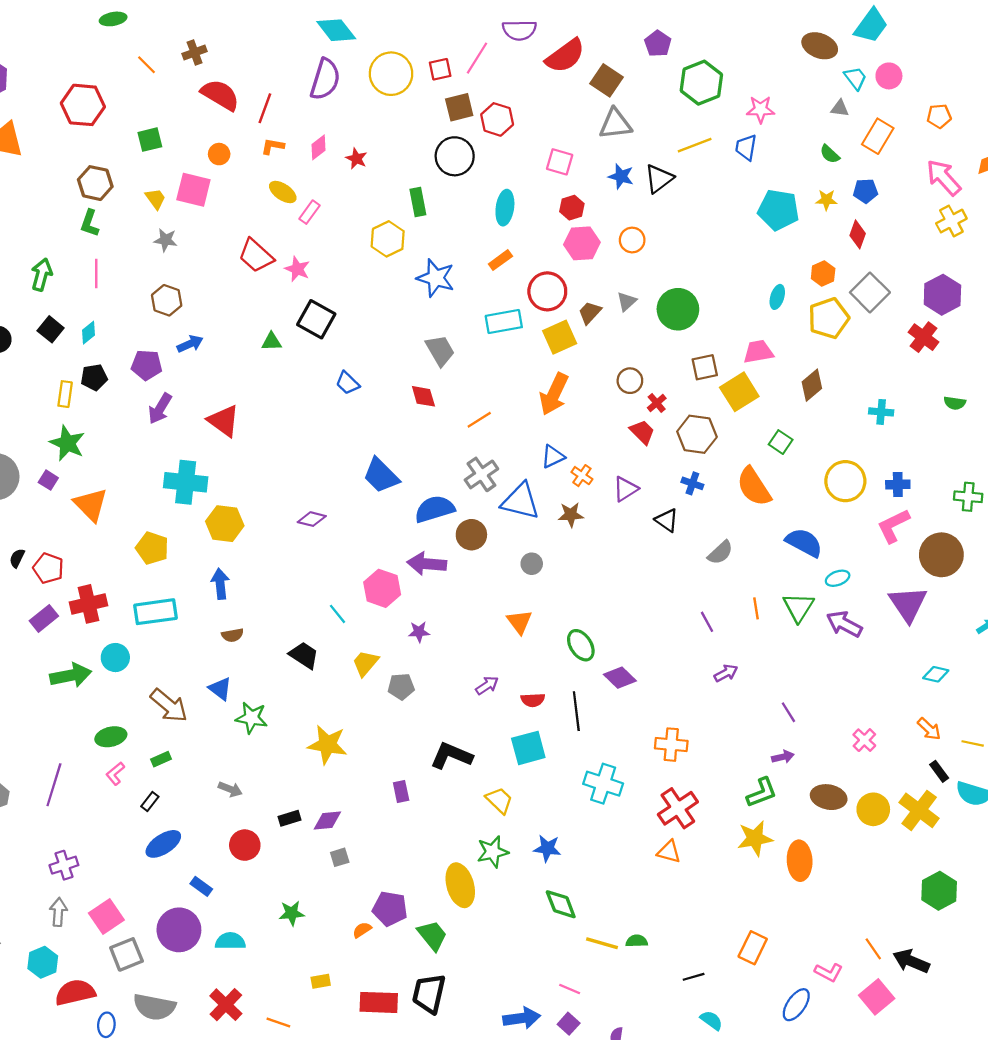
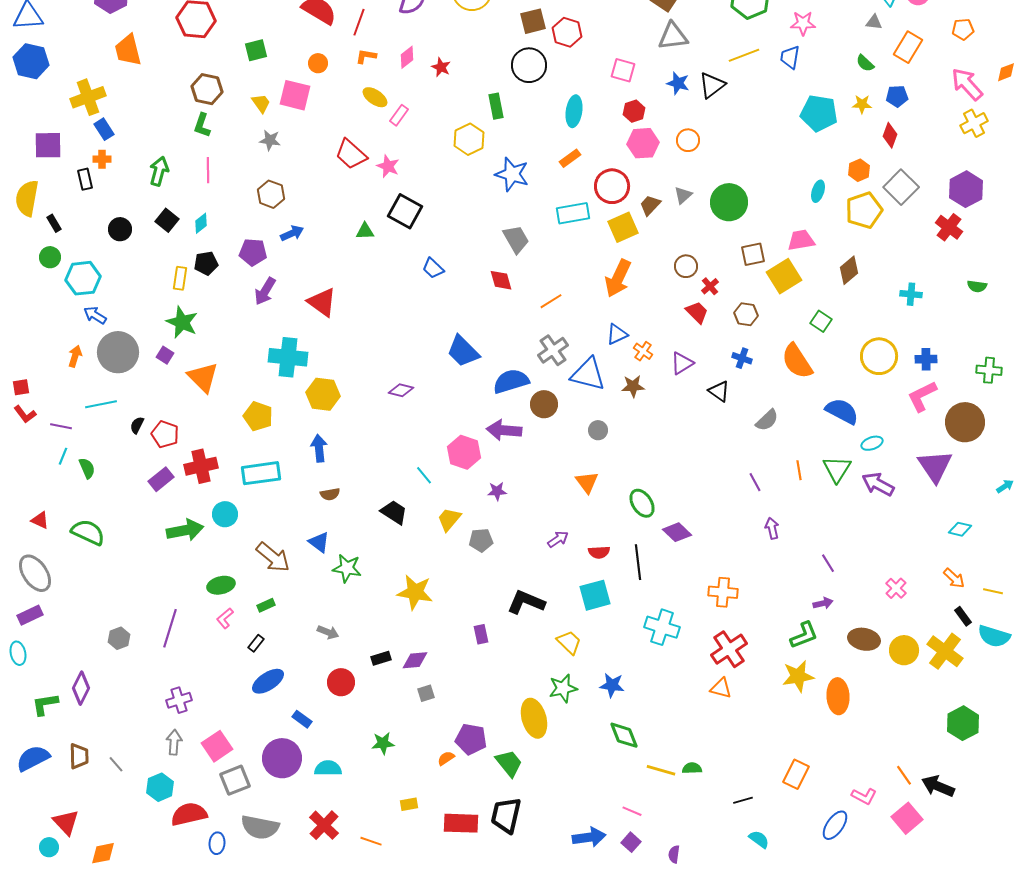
brown hexagon: (697, 434) -> (746, 314), size x0.7
purple arrow: (726, 673) -> (772, 528), turned -75

